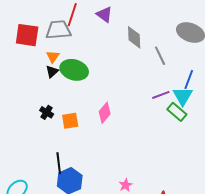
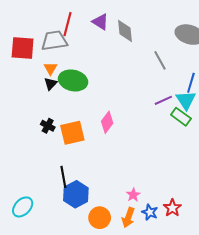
gray diamond: (134, 37) -> (125, 31), moved
orange square: (70, 121) -> (72, 133), size x1.4

